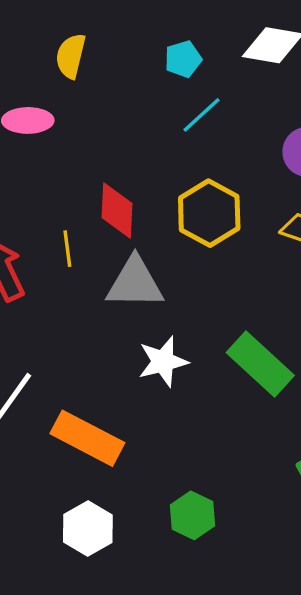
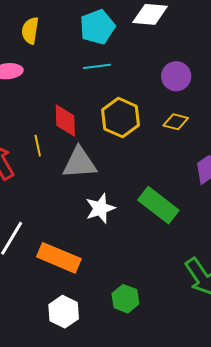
cyan pentagon: (183, 59) -> (97, 27), size x1.6
cyan line: (202, 115) -> (97, 66), moved, turned 40

